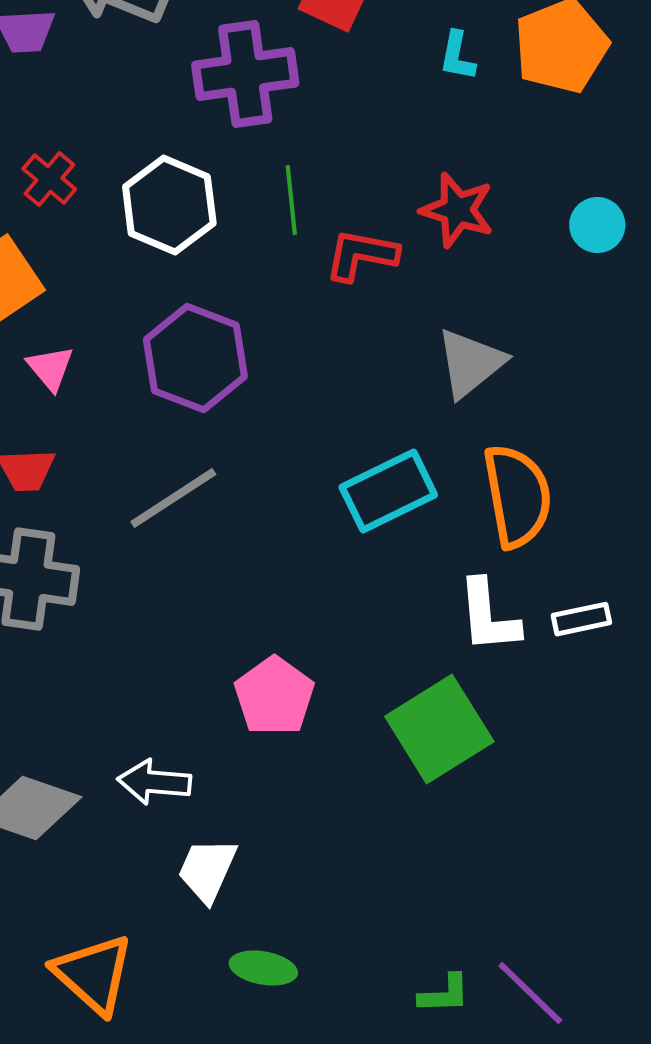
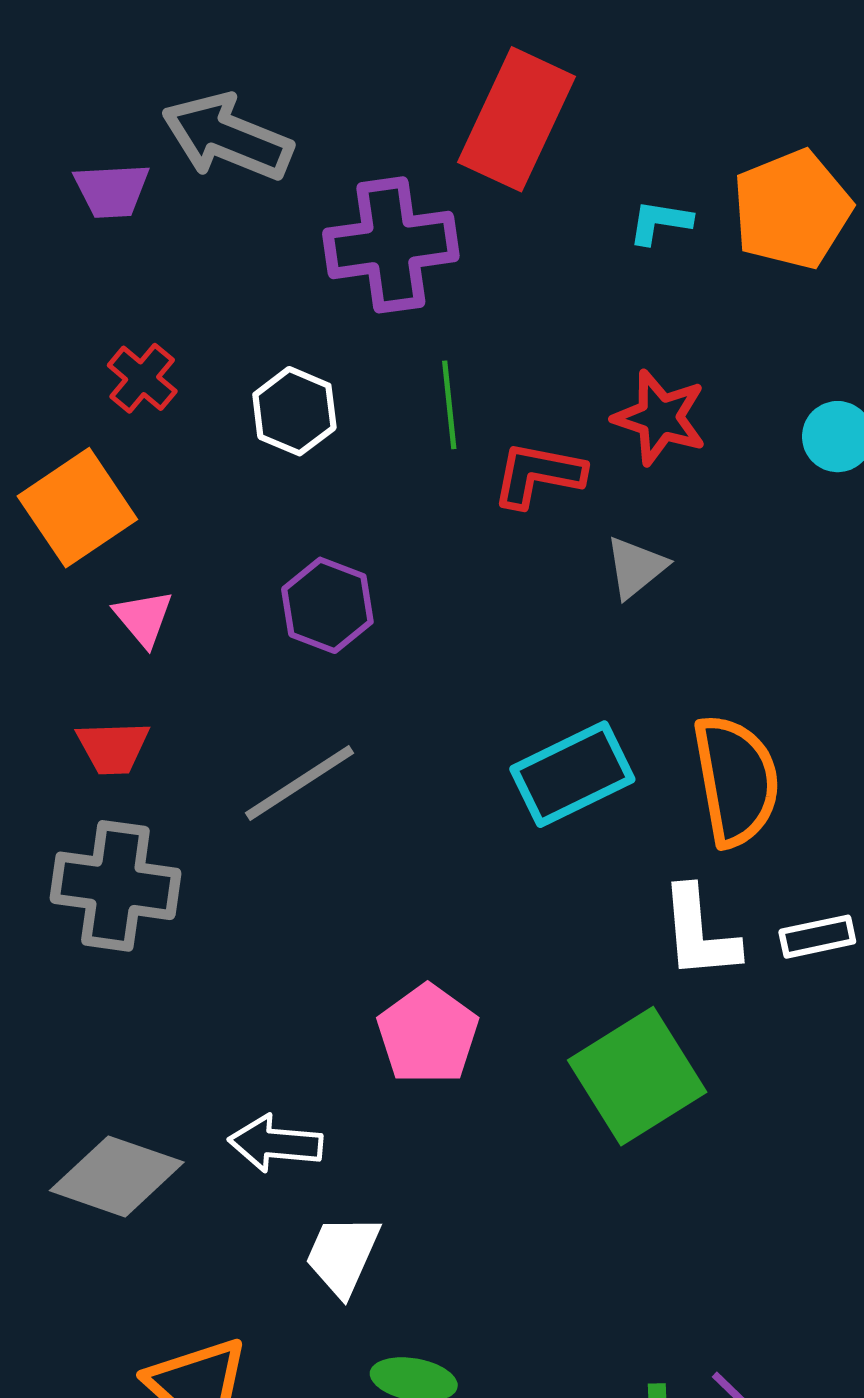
cyan L-shape: (457, 56) -> (660, 222), turned 88
white hexagon: (169, 205) -> (294, 411), size x0.7
purple hexagon: (195, 358) -> (327, 605), size x0.7
gray triangle: (470, 363) -> (636, 567), moved, size x0.7

